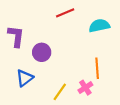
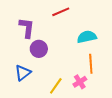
cyan semicircle: (99, 26) -> (87, 37), moved
purple L-shape: (16, 36) -> (27, 28), moved

